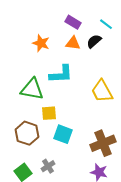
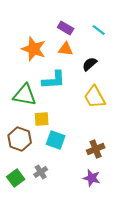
black semicircle: (94, 41) -> (90, 64), moved
orange star: (41, 43) -> (34, 49), size x1.4
brown cross: (103, 143) -> (96, 149), size x0.7

